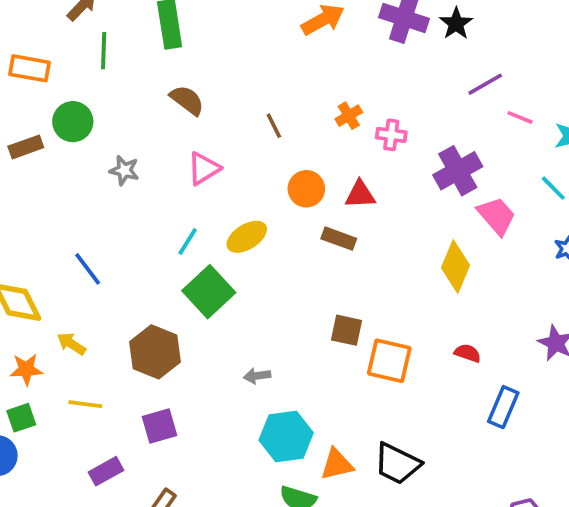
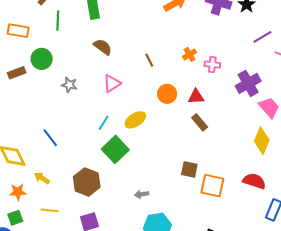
brown rectangle: (339, 239) -> (200, 122), moved, turned 30
yellow diamond: (455, 267) -> (262, 141), moved
red semicircle: (468, 353) -> (254, 181), size x1.6

